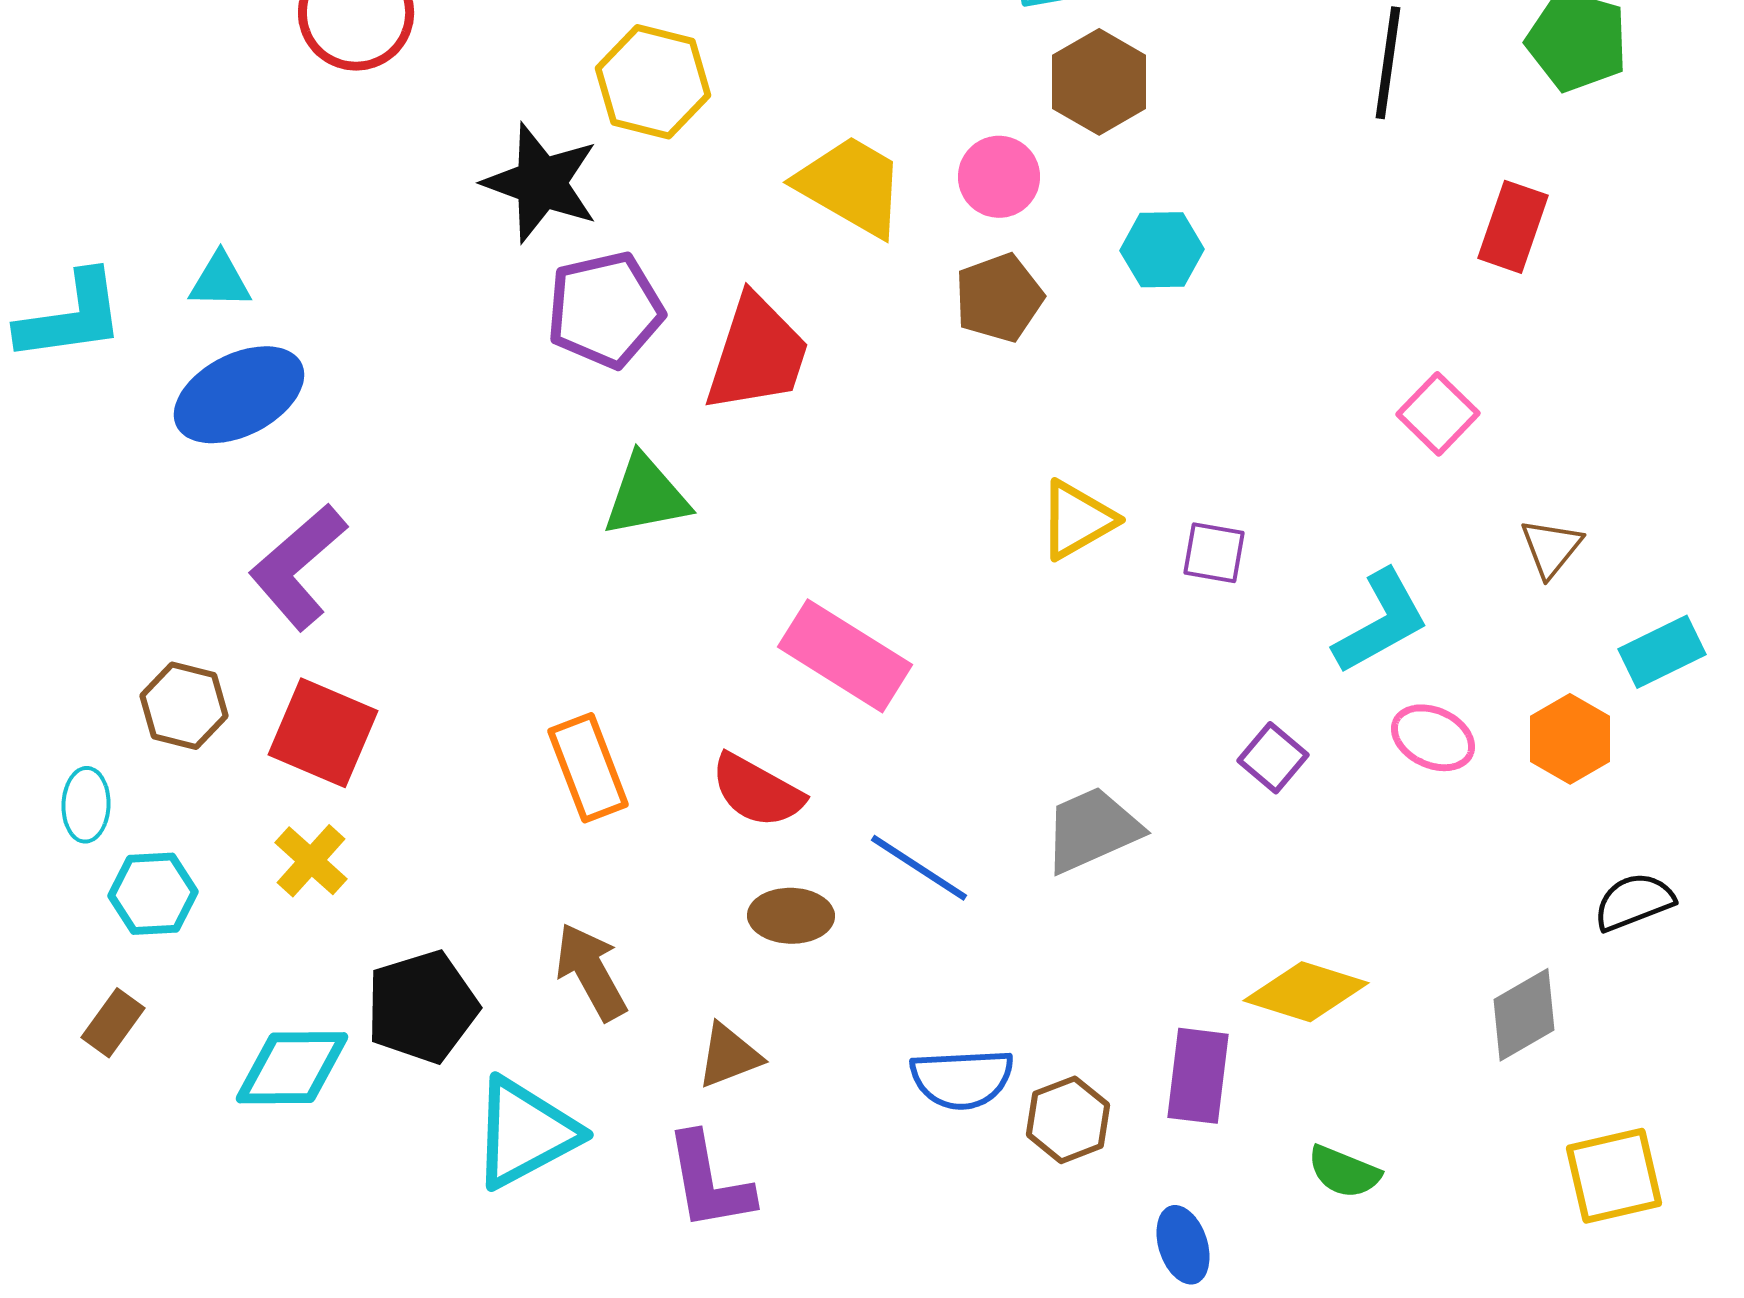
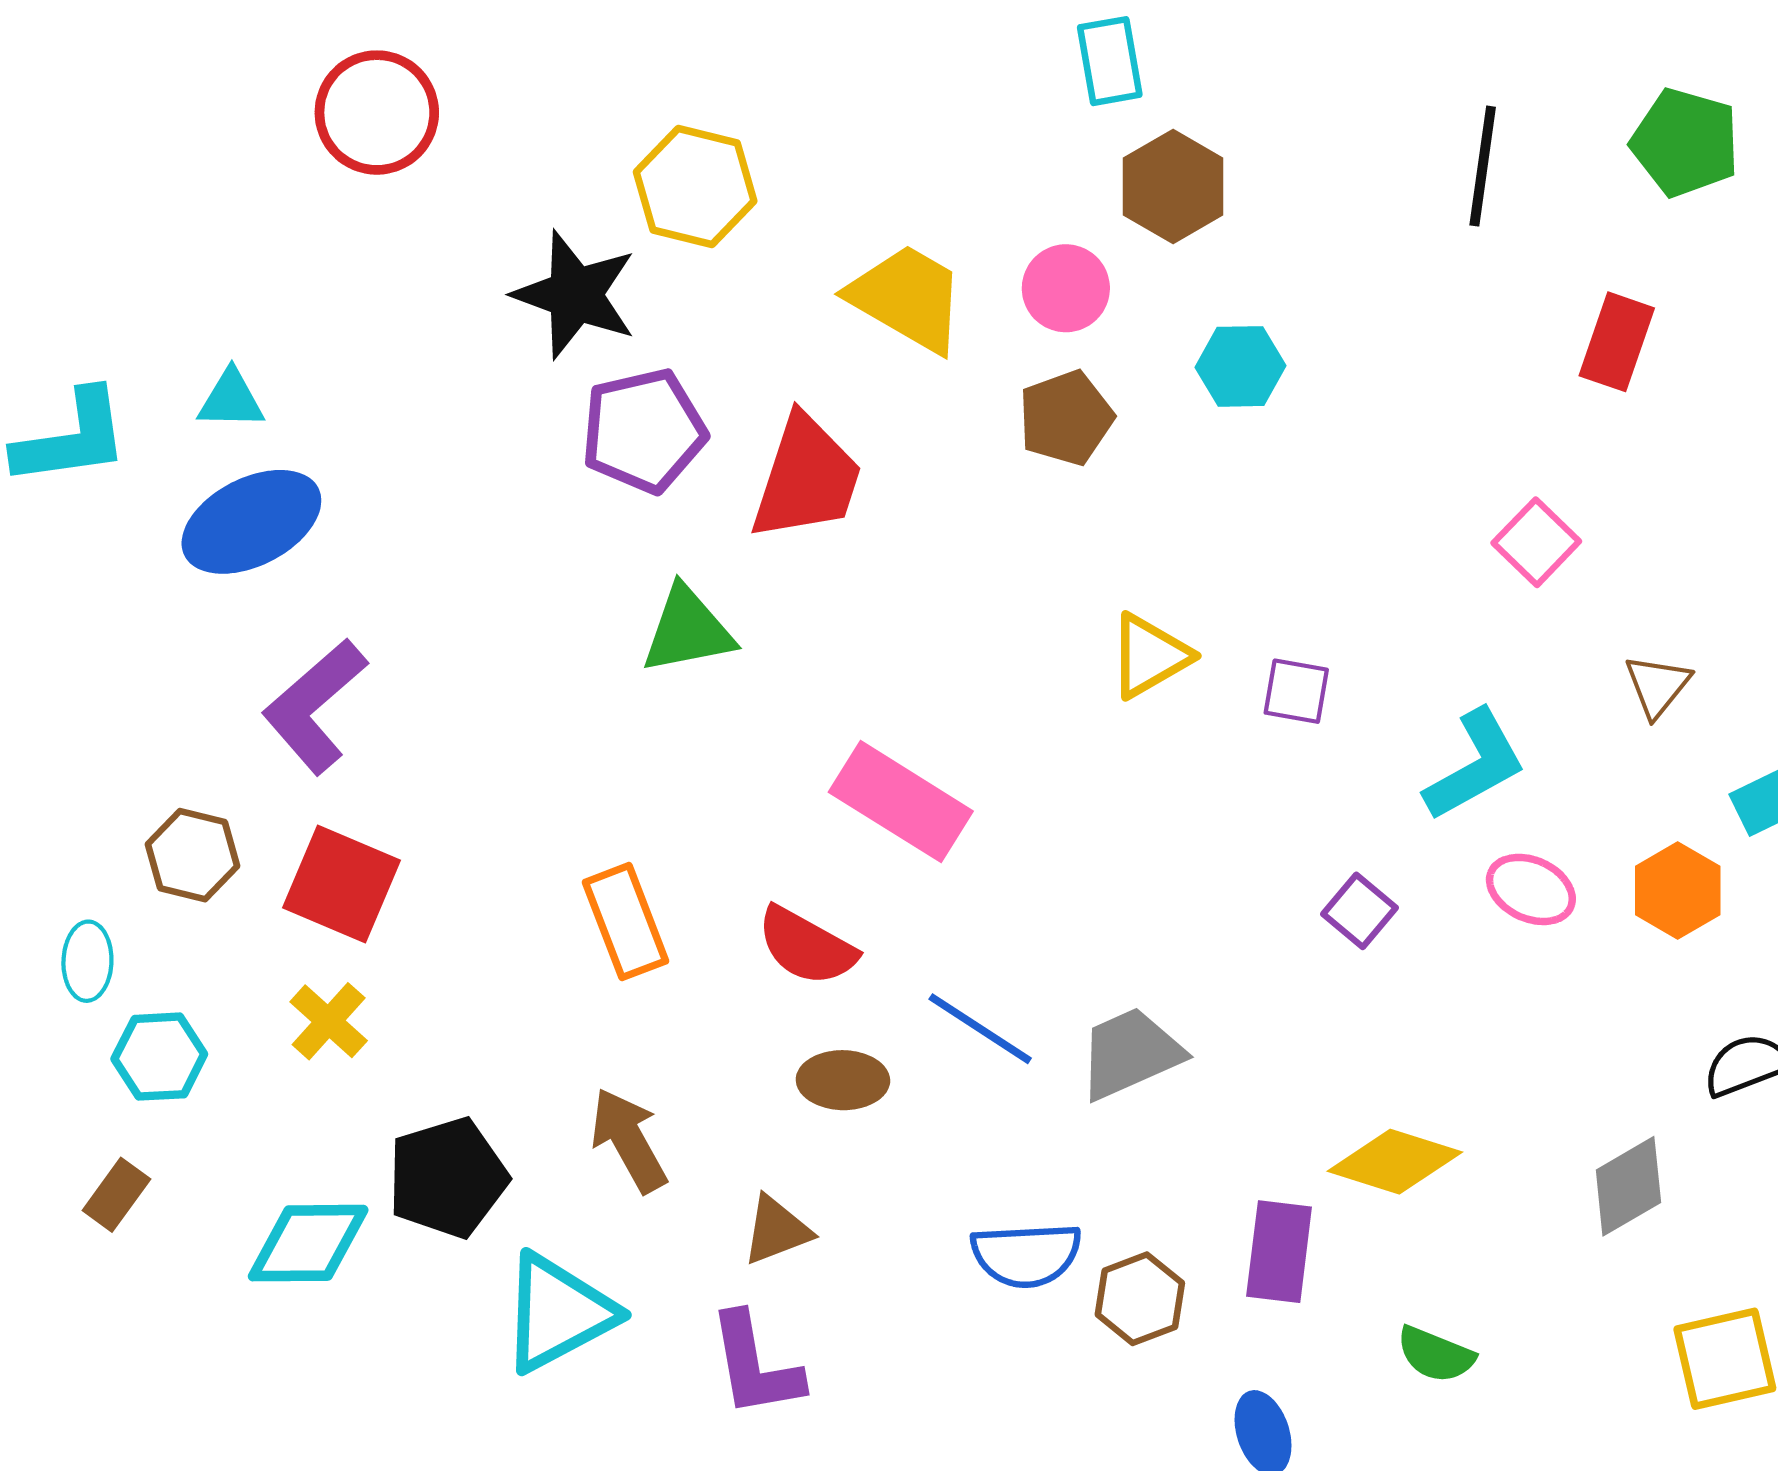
gray trapezoid: (1092, 830) -> (1130, 1053), moved

